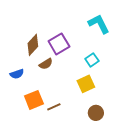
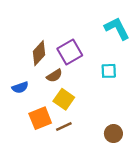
cyan square: (92, 60) -> (109, 71), turned 32
yellow square: (86, 84) -> (64, 99), moved, turned -30

